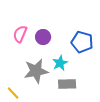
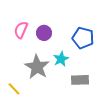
gray star: (36, 71) -> (37, 67), turned -30
gray rectangle: (67, 84) -> (80, 80), moved

